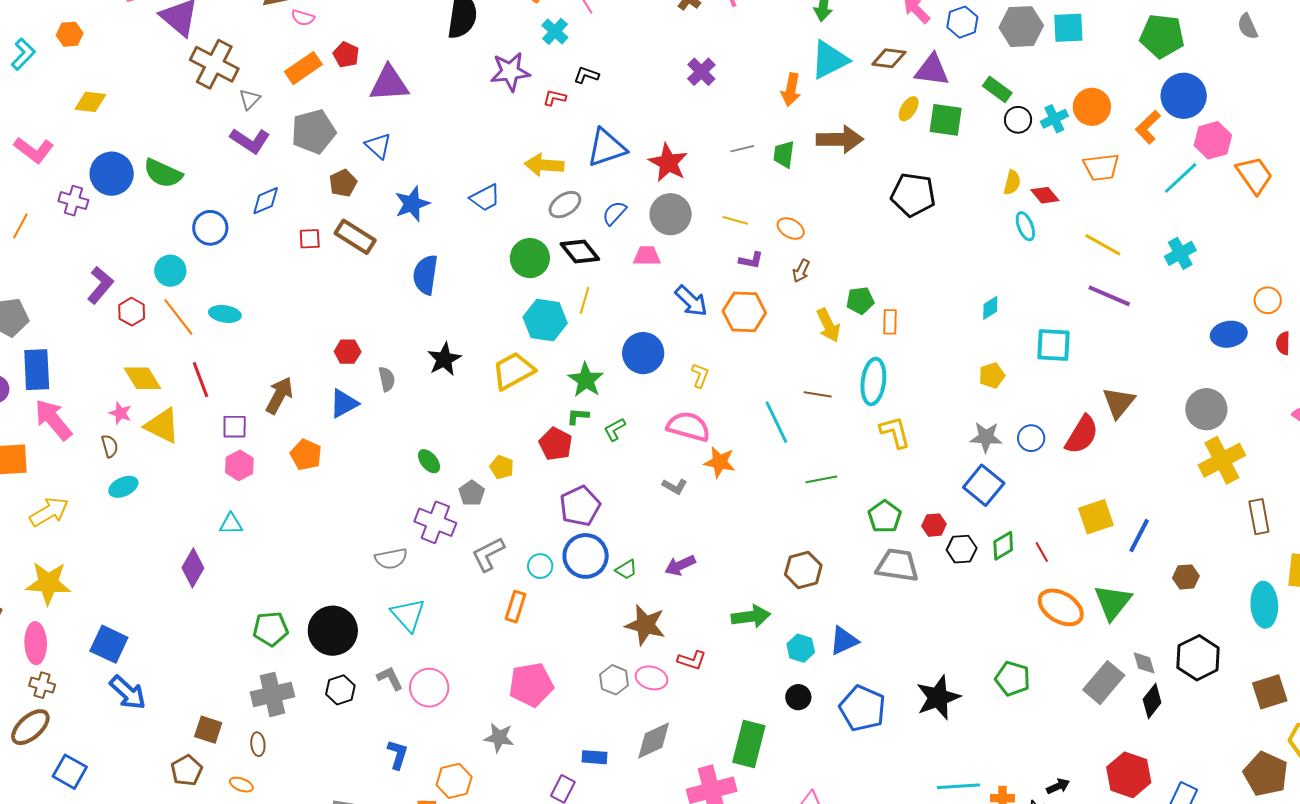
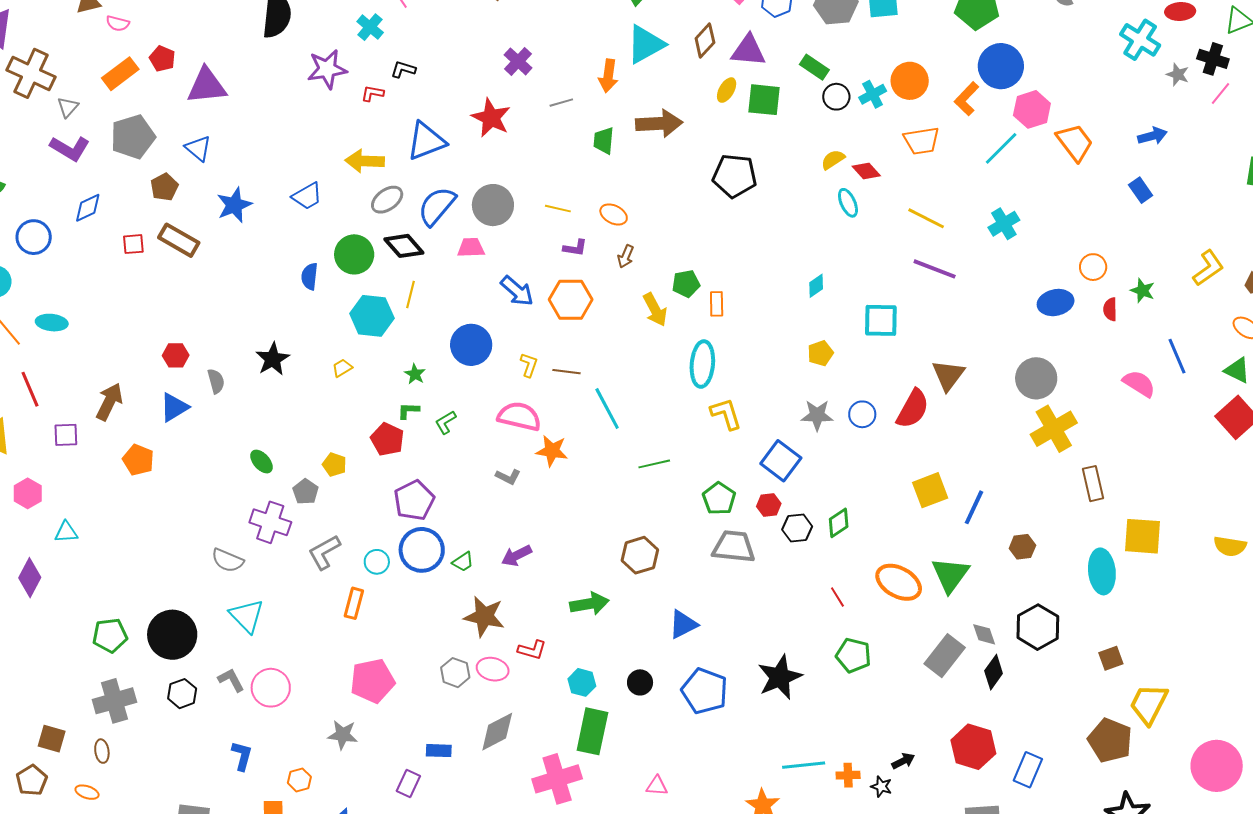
brown diamond: (889, 58) -> (705, 40), turned -52
gray line: (742, 149) -> (561, 103), moved
red star: (668, 163) -> (491, 118), moved
yellow semicircle: (1012, 183) -> (833, 160), turned -135
blue semicircle: (614, 213) -> (437, 206), size x1.6
blue semicircle: (425, 275) -> (310, 276), moved, size x0.7
yellow trapezoid: (513, 371) -> (342, 368), size x0.5
green star: (586, 380) -> (415, 374), size x0.6
brown line: (818, 394) -> (567, 372), moved
pink hexagon: (239, 465) -> (28, 493), moved
blue square: (984, 485) -> (781, 461), moved
red line: (1042, 552) -> (837, 597), moved
gray semicircle: (391, 559) -> (228, 560), turned 36
cyan hexagon: (801, 648) -> (582, 682), moved
brown square: (1270, 692) -> (1111, 658), size x0.7
orange hexagon: (454, 781) -> (299, 780), size x0.7

